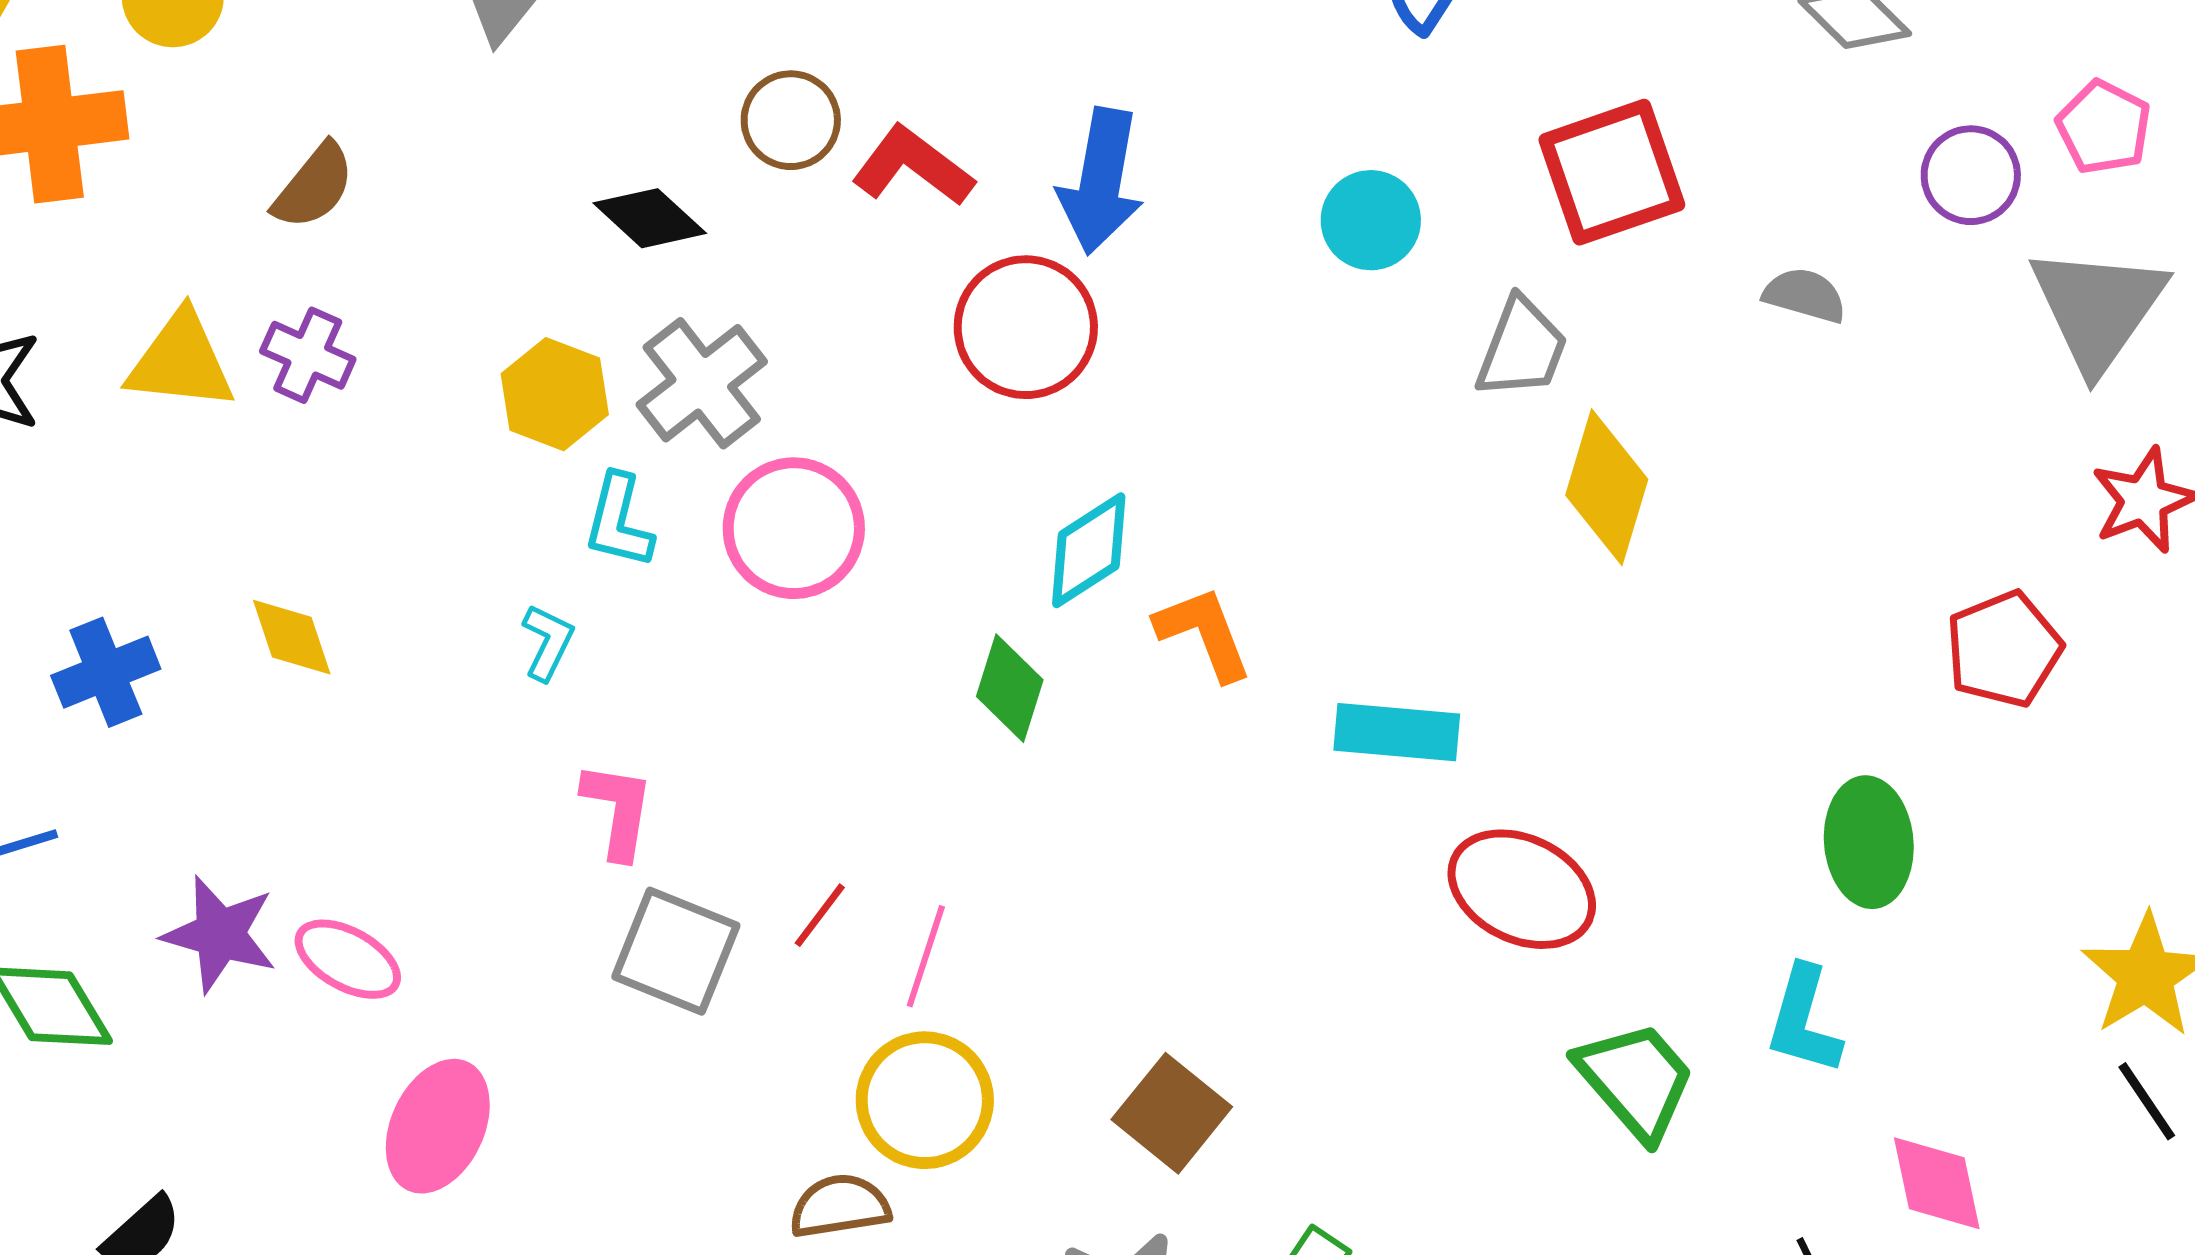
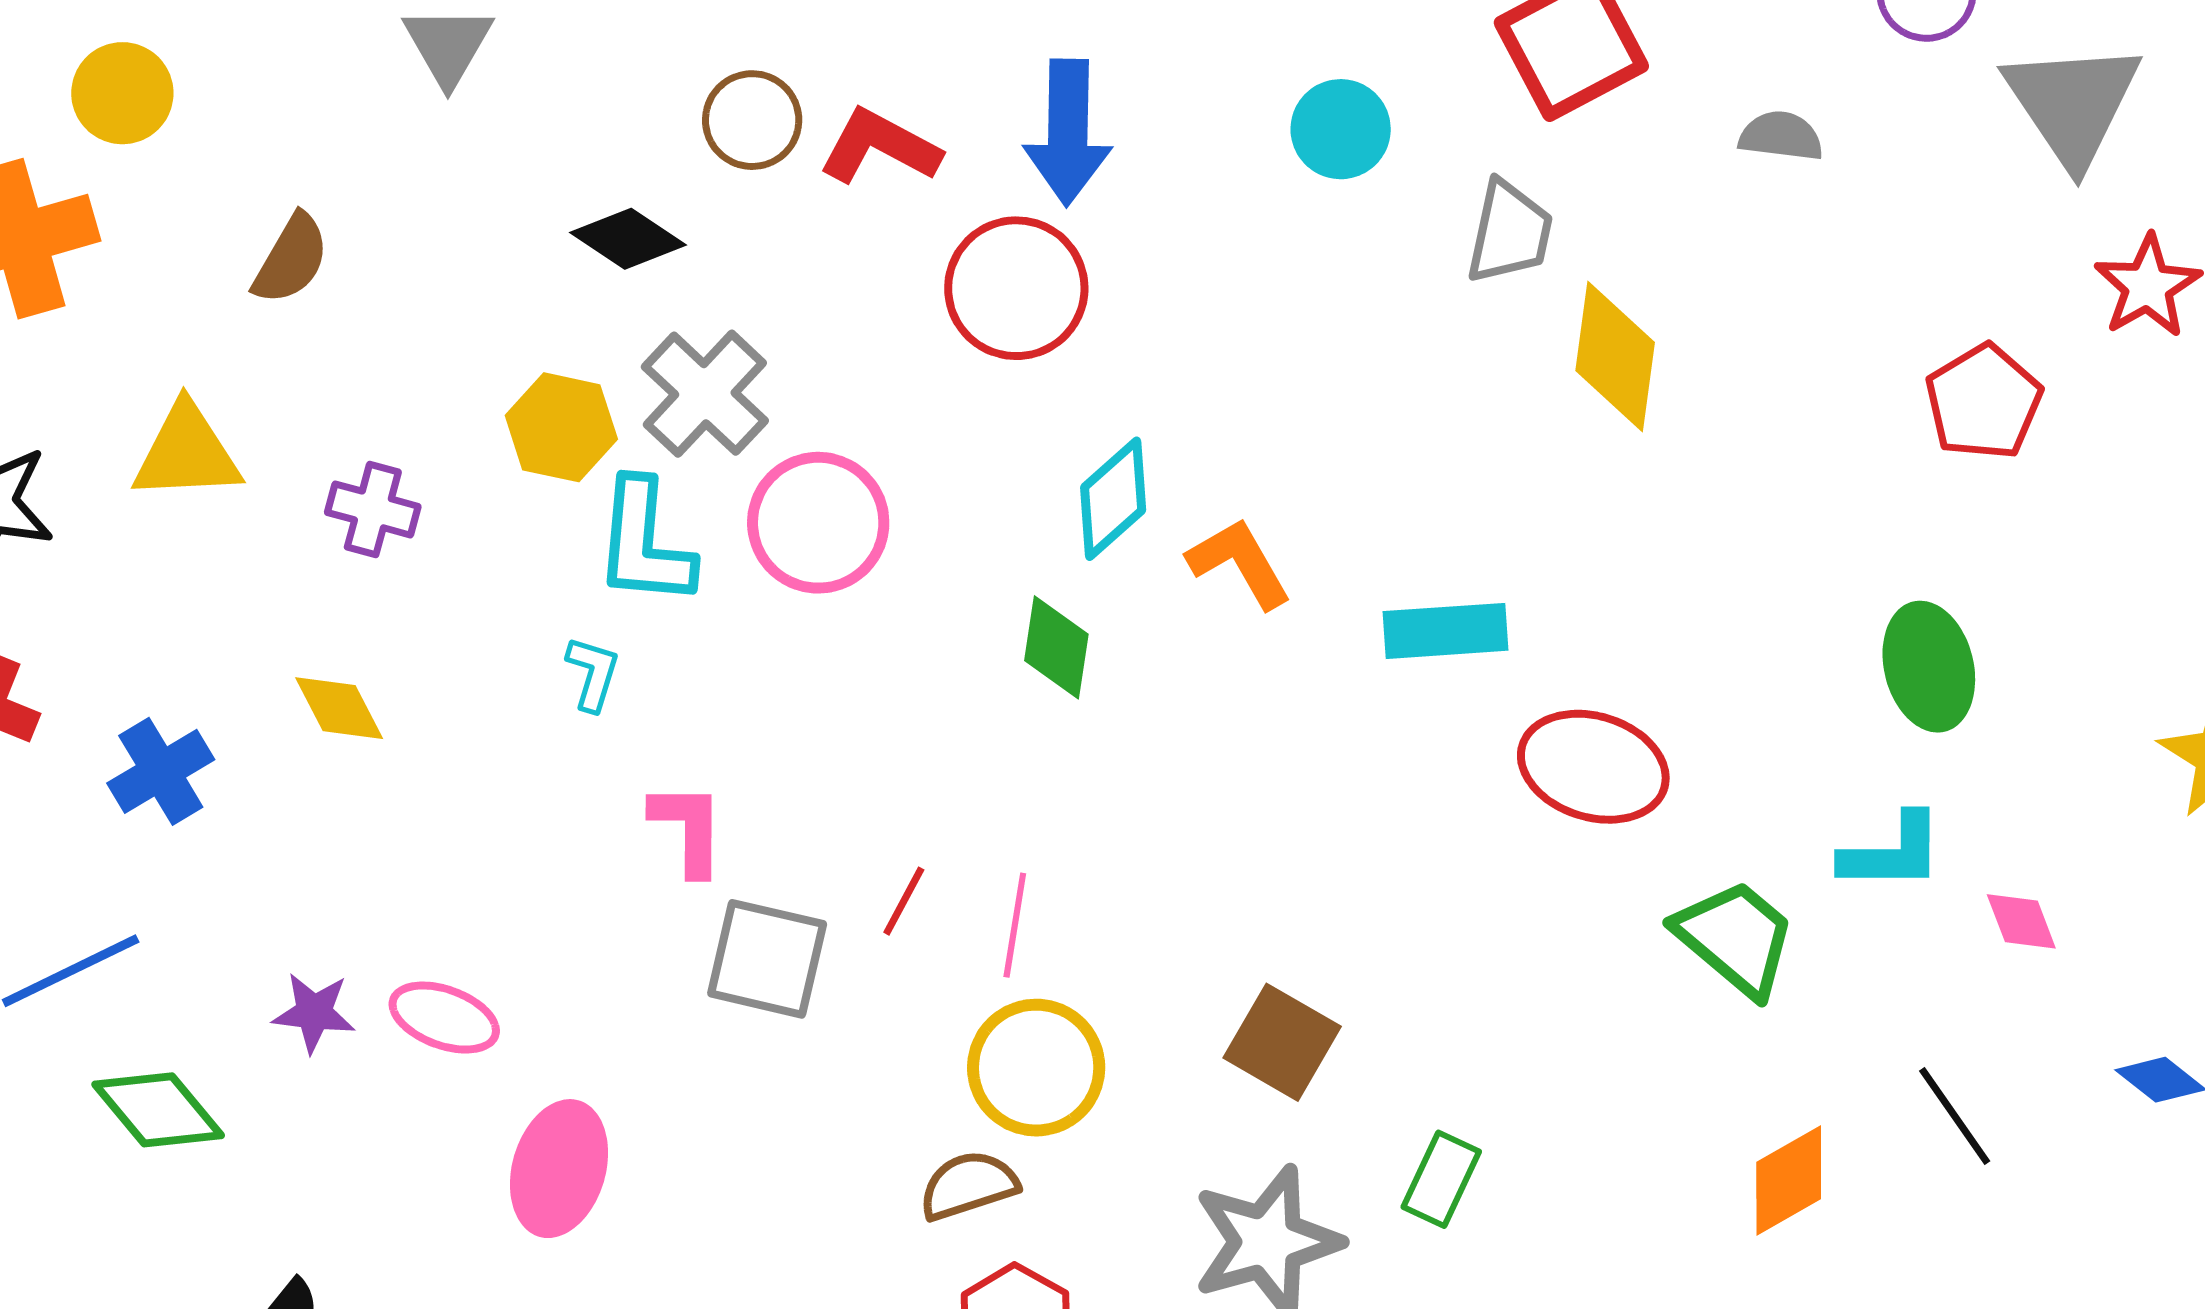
purple cross: (308, 355) -> (373, 509), moved
cyan L-shape: (619, 521) -> (644, 543), size x1.4
red pentagon: (2004, 649) -> (1984, 402), moved
purple star: (220, 934) -> (314, 1013), size x0.7
cyan L-shape: (1804, 1020) -> (1892, 853), turned -97
pink diamond: (1937, 1183) -> (2021, 921), moved, size x0.7

